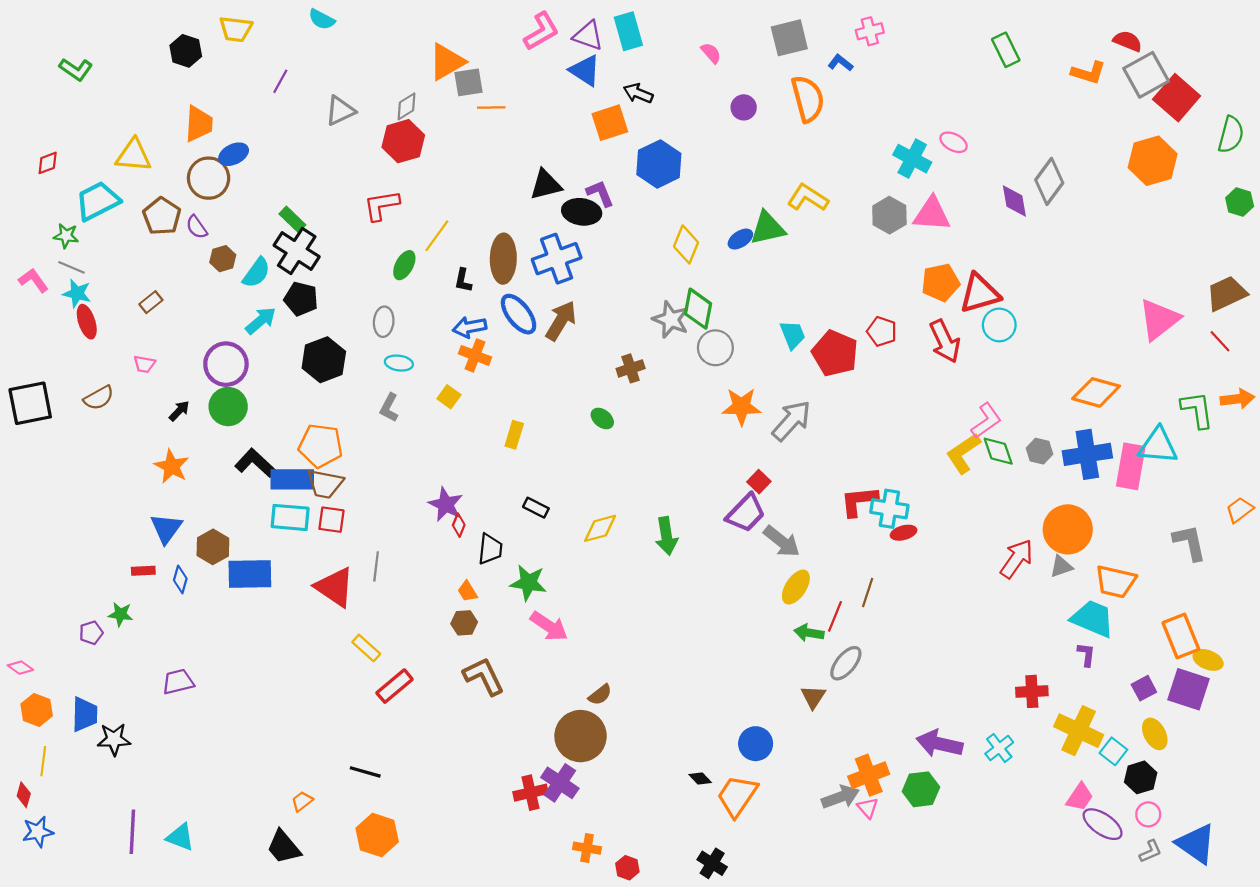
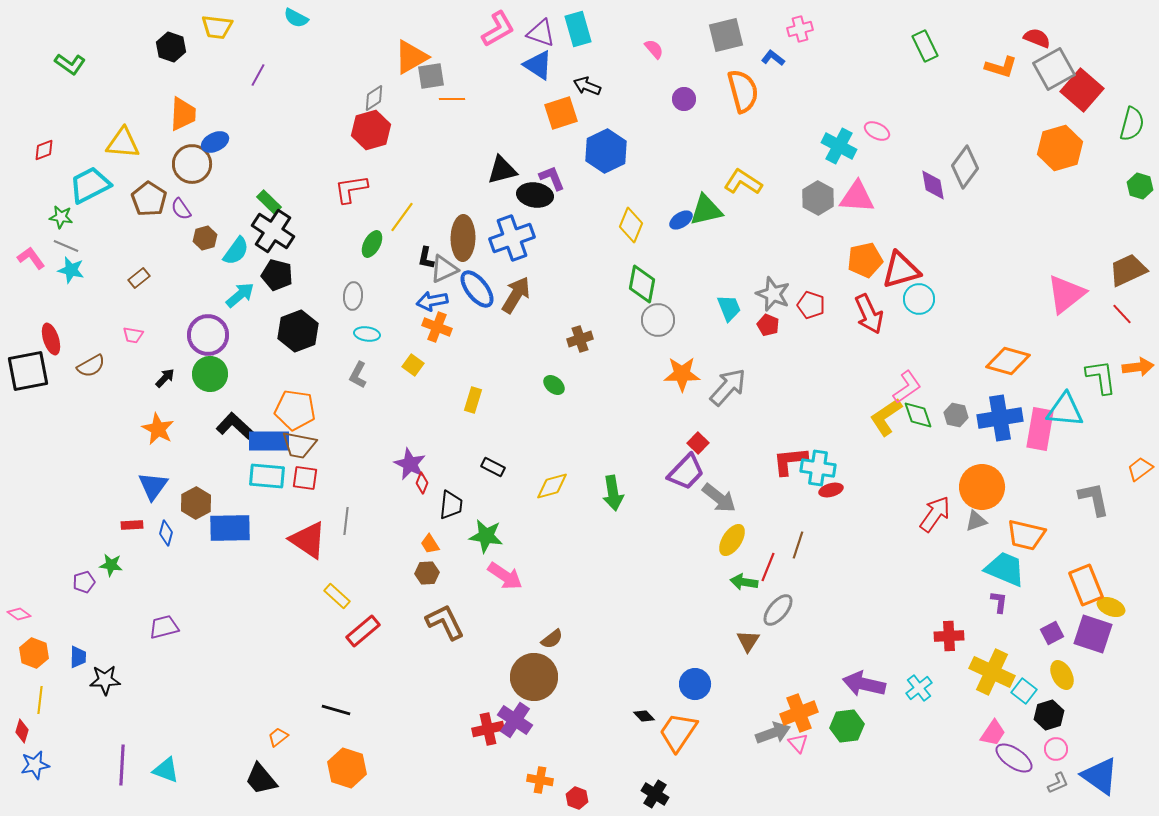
gray triangle: (340, 111) -> (444, 269), moved
gray star: (671, 320) -> (773, 294), moved
red ellipse: (87, 322) -> (51, 339), moved
red pentagon: (835, 353) -> (768, 325), size x0.5
blue trapezoid: (85, 714) -> (78, 657), size x0.7

